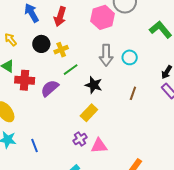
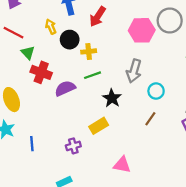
yellow arrow: (11, 40) -> (51, 27), moved
cyan circle: (130, 57) -> (156, 91), moved
purple cross: (80, 139) -> (73, 146), moved
pink triangle: (99, 146) -> (122, 165), moved

